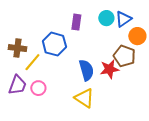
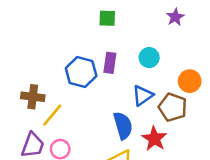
blue triangle: (123, 19) -> (143, 95), moved
blue hexagon: (54, 44) -> (81, 72), moved
red star: (109, 69) -> (154, 139), moved, turned -30

